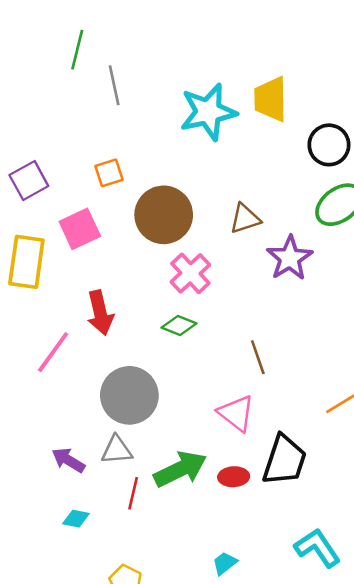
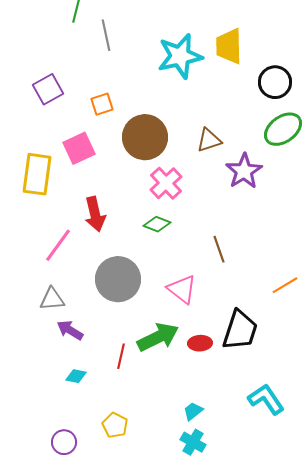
purple square: (29, 181) -> (48, 89), moved
pink triangle: (236, 413) -> (182, 289), moved
gray triangle: (117, 450) -> (52, 299), moved

